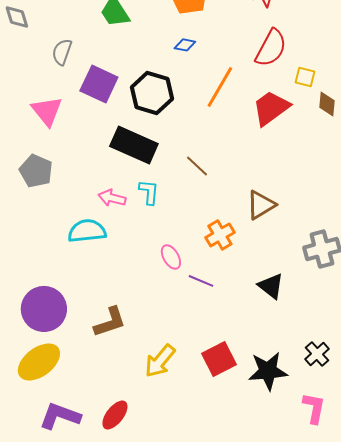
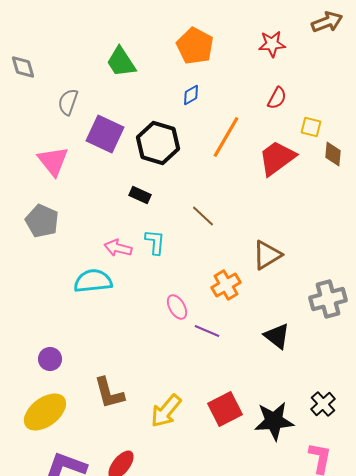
blue diamond: (185, 45) -> (191, 95), turned -40
red semicircle: (271, 48) -> (277, 98), size x0.6
black rectangle: (134, 145) -> (140, 195), size x0.5
purple circle: (44, 309) -> (50, 359), size x0.5
brown L-shape: (110, 322) -> (109, 393), moved, turned 93

